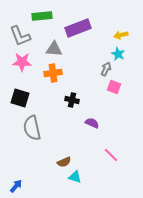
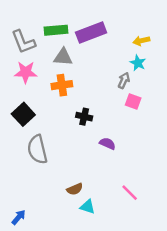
green rectangle: (42, 16) -> (56, 30), moved
black square: (20, 98) -> (23, 114), turned 30
pink line: (111, 155) -> (130, 193), moved

